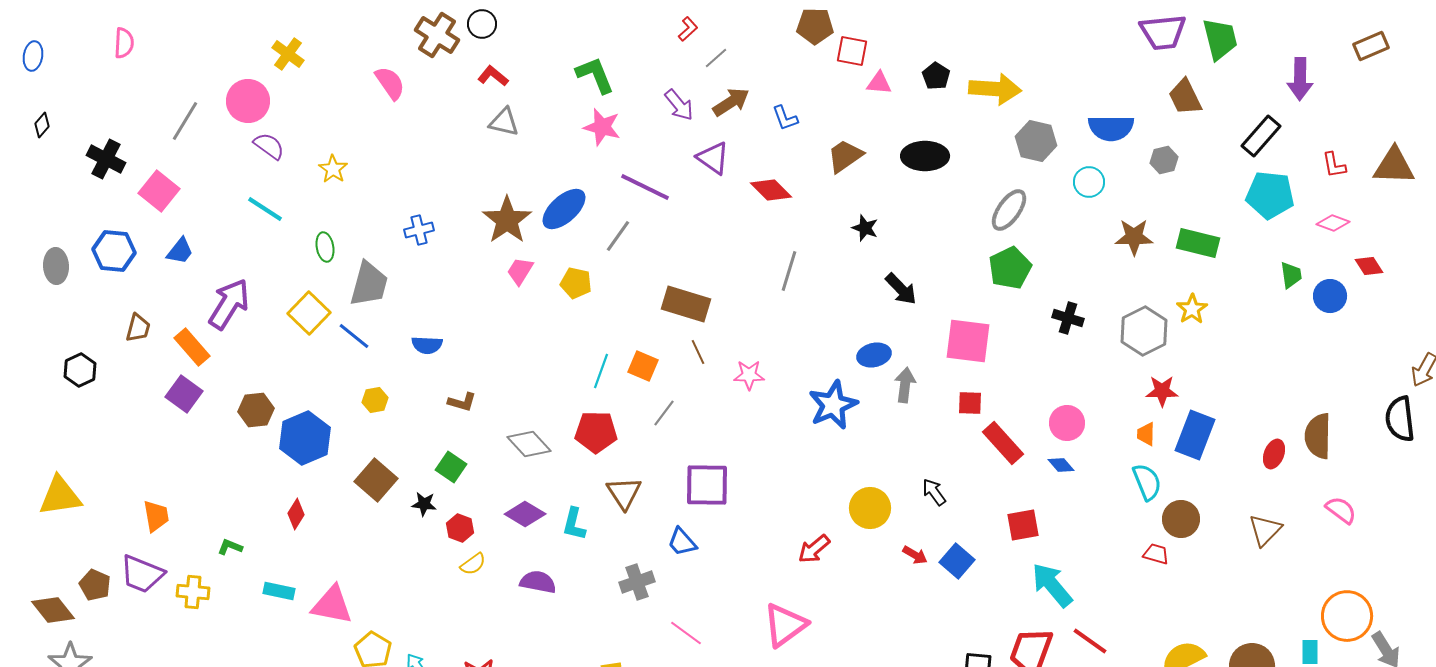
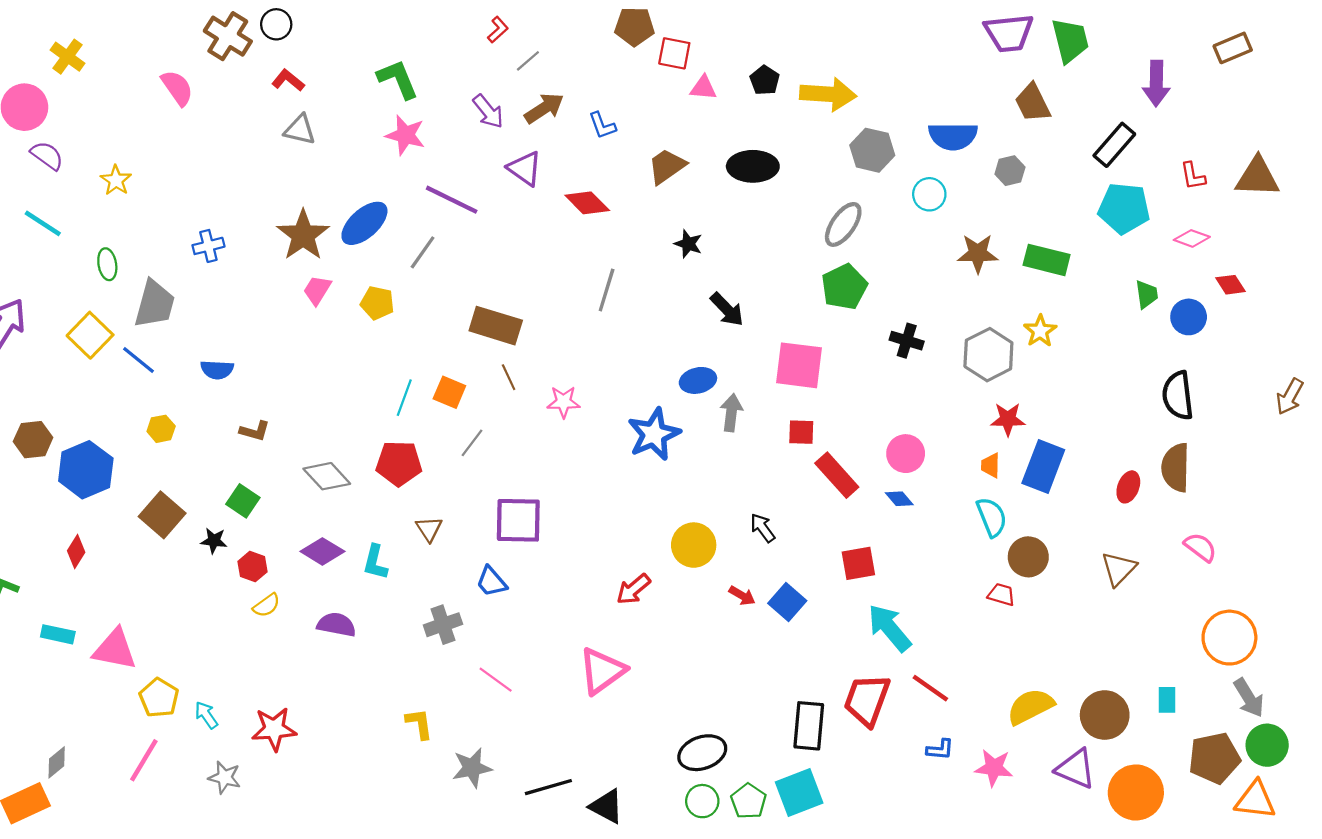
black semicircle: (1400, 419) -> (1178, 395), moved
brown triangle: (624, 493) -> (429, 529), size x0.7
orange circle: (1347, 616) -> (1229, 638), moved

